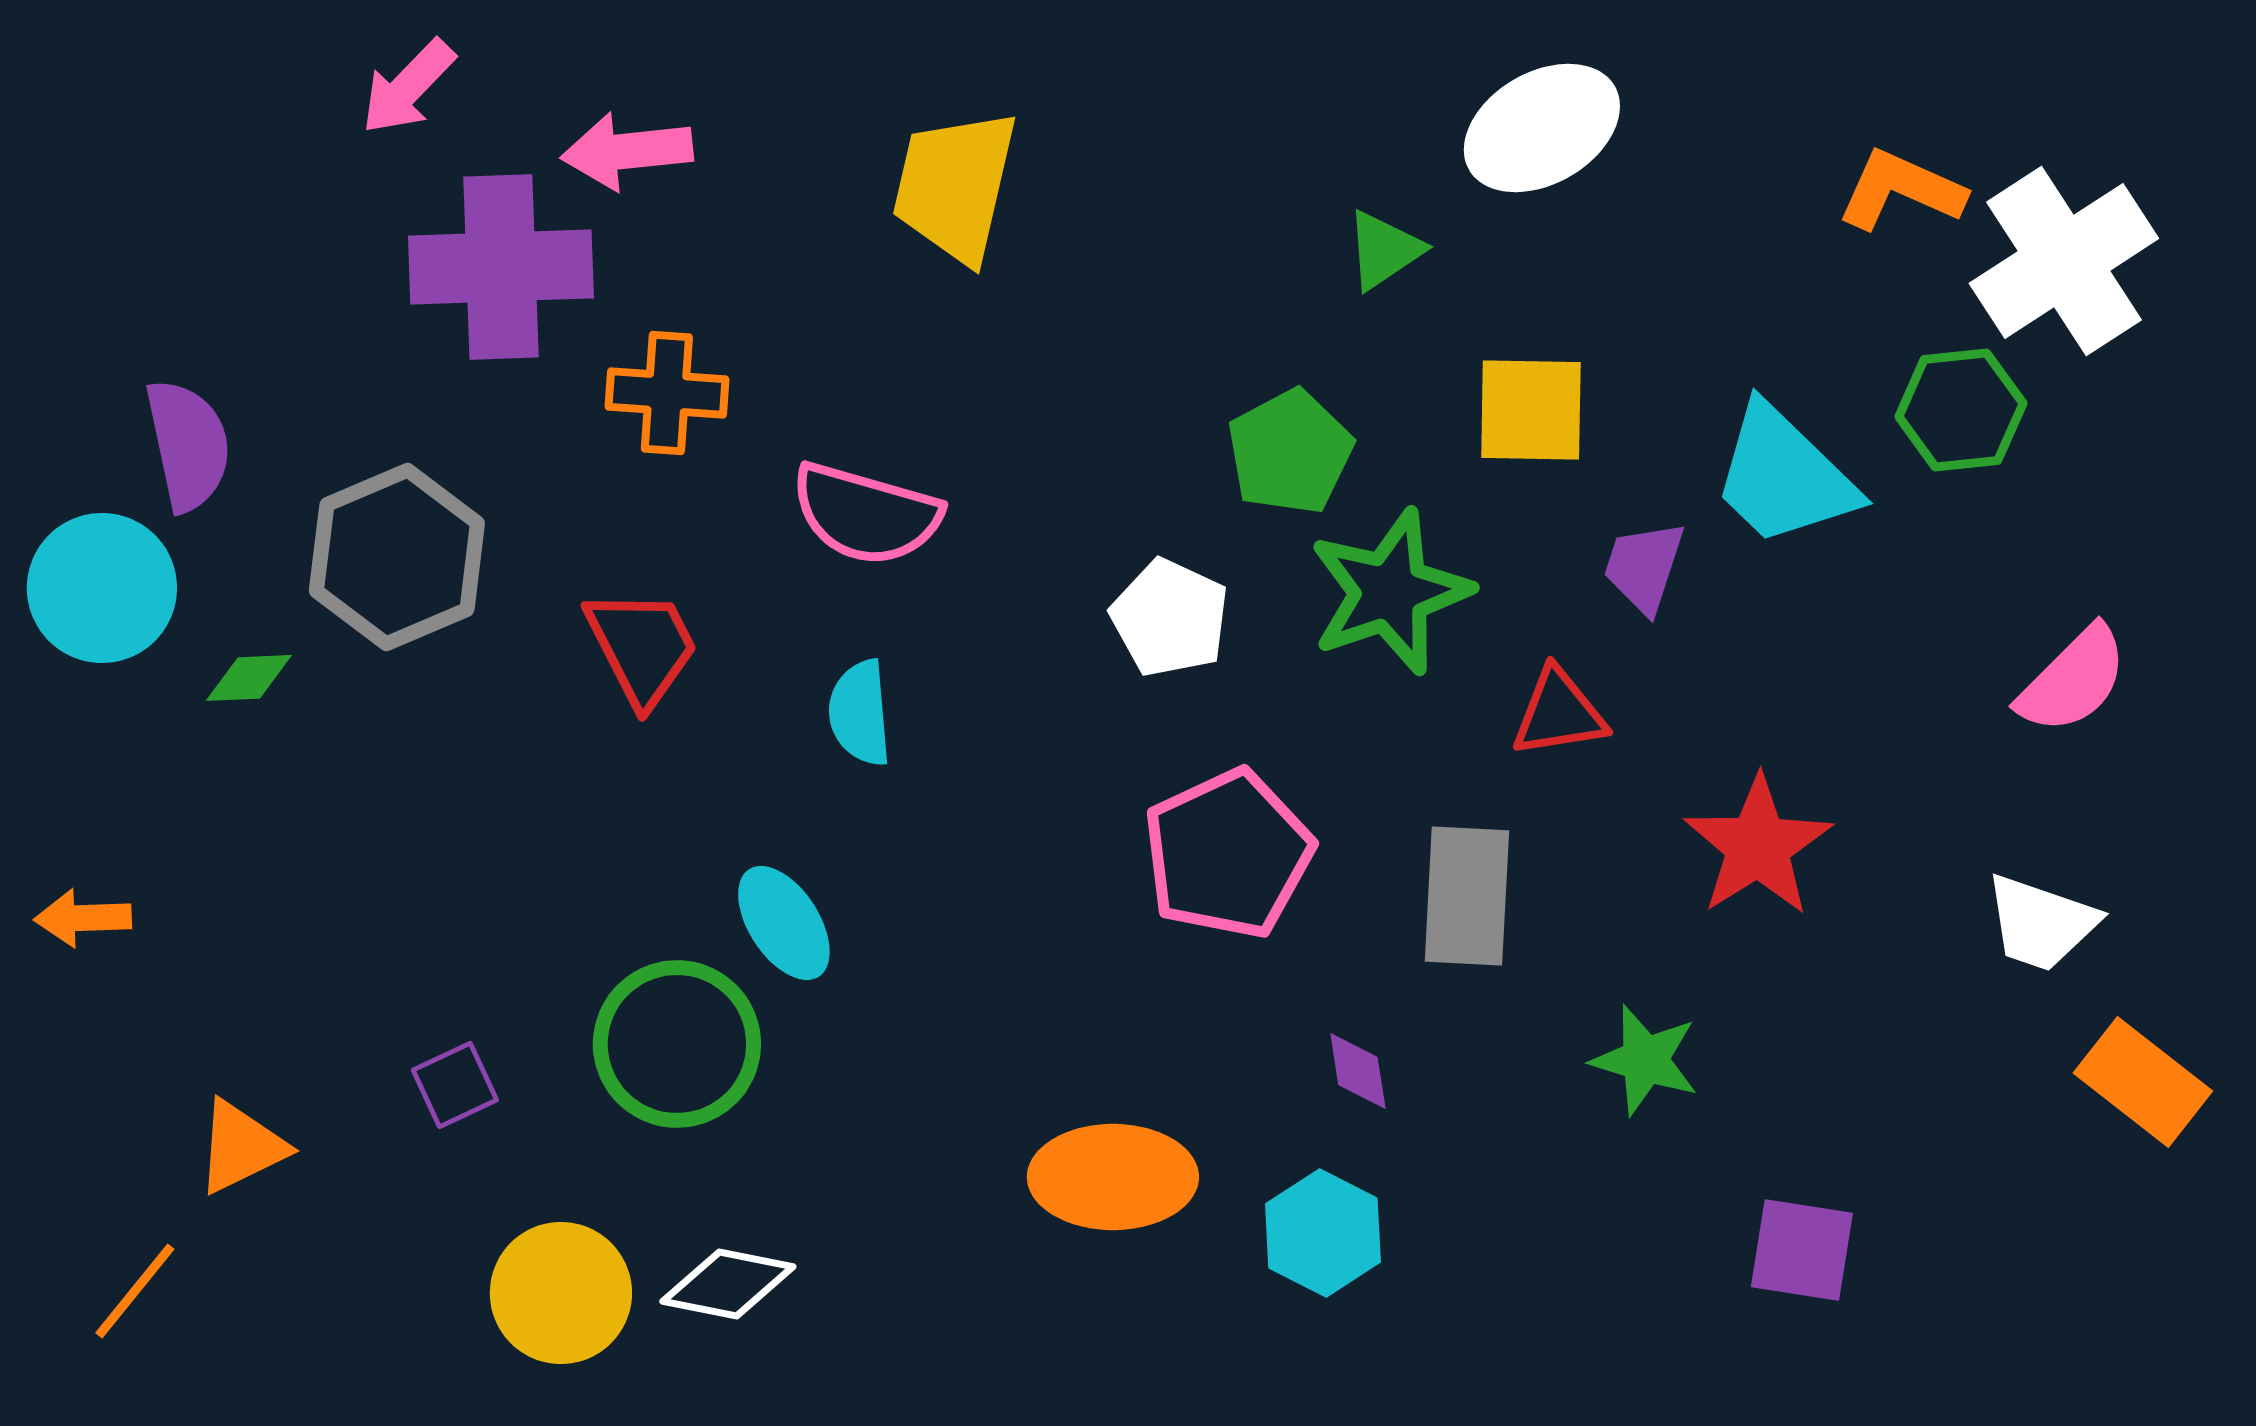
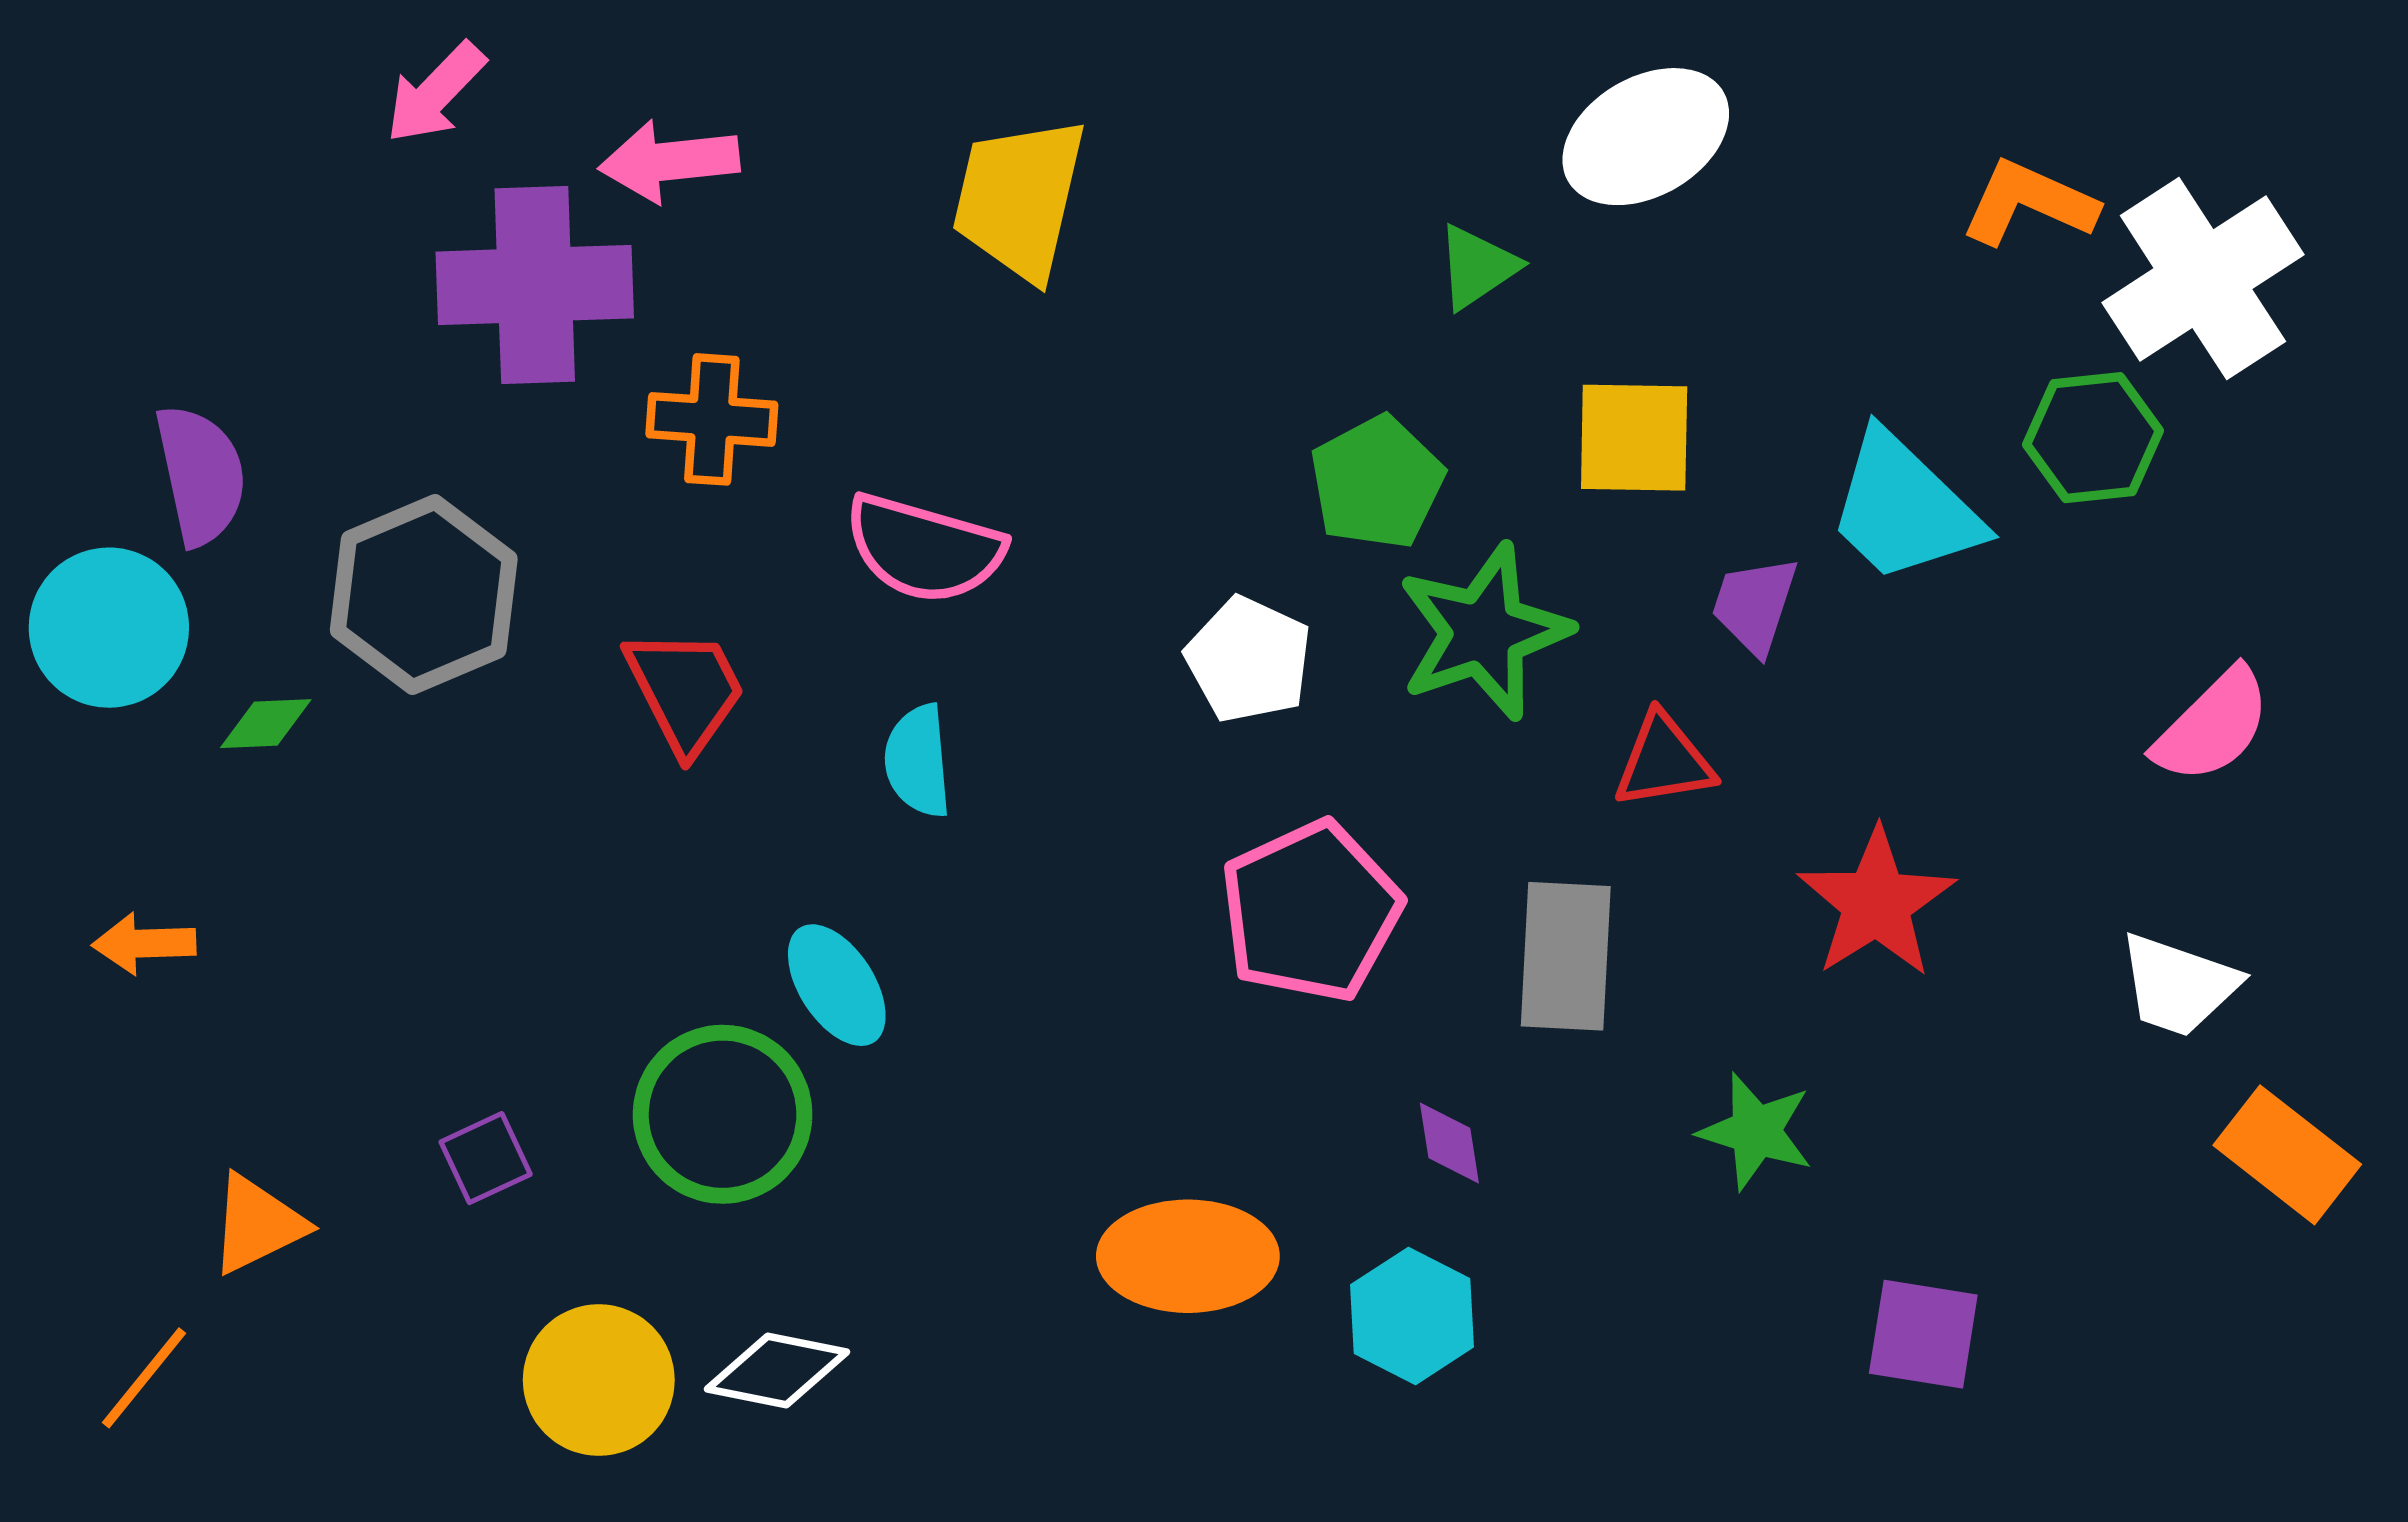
orange arrow: (83, 918) -> (144, 943), moved

